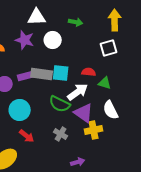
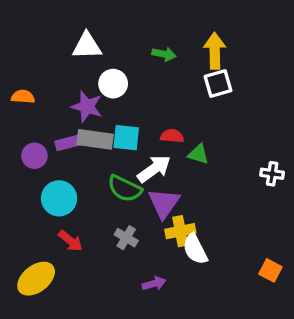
green arrow: (76, 22) -> (164, 54), moved
purple star: (25, 40) -> (87, 107), moved
white square: (109, 48) -> (218, 84), moved
white semicircle: (111, 110) -> (195, 249), moved
purple triangle: (84, 113) -> (164, 203), turned 30

